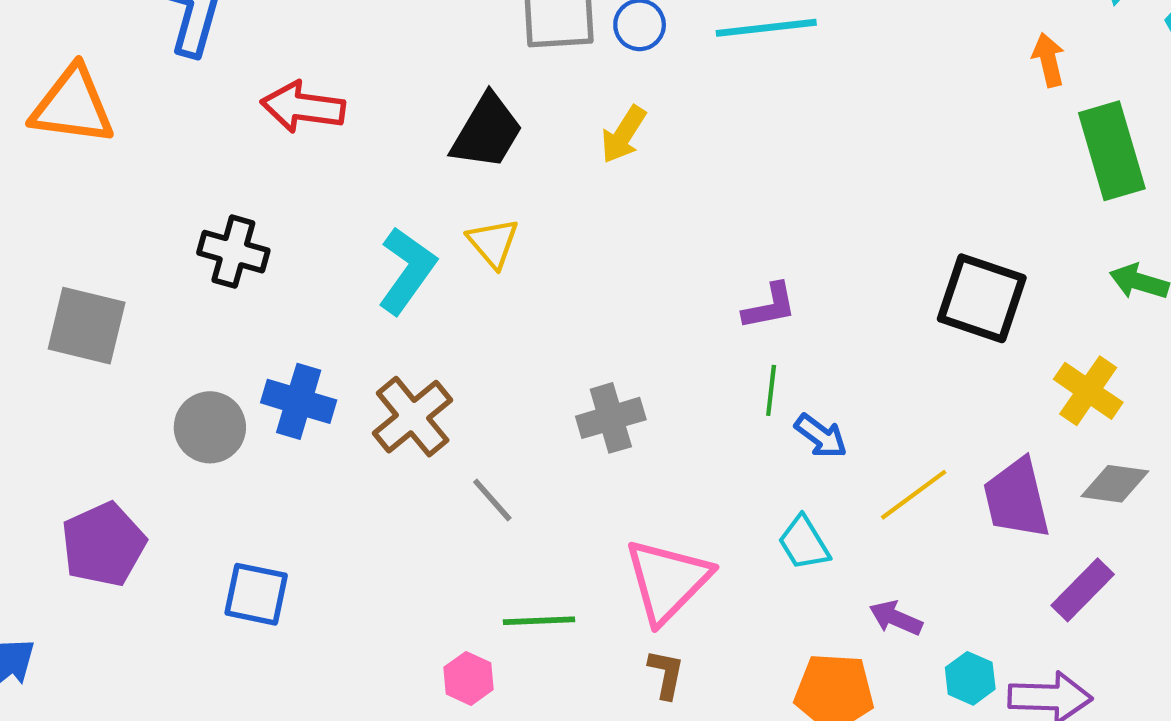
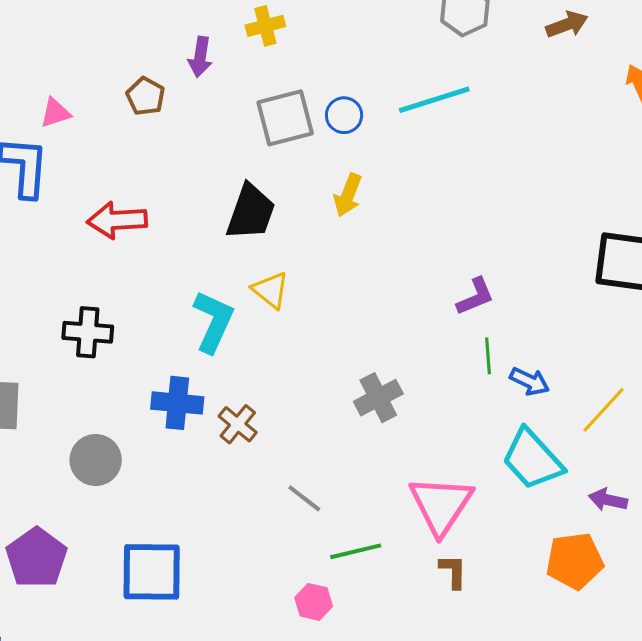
blue cross: (299, 401) -> (177, 403), moved
brown cross: (413, 417) -> (238, 424), size x0.7
gray line: (492, 500) -> (304, 498), moved
cyan trapezoid: (804, 543) -> (532, 459), size x1.6
blue square: (256, 594) -> (152, 572), size x1.4

